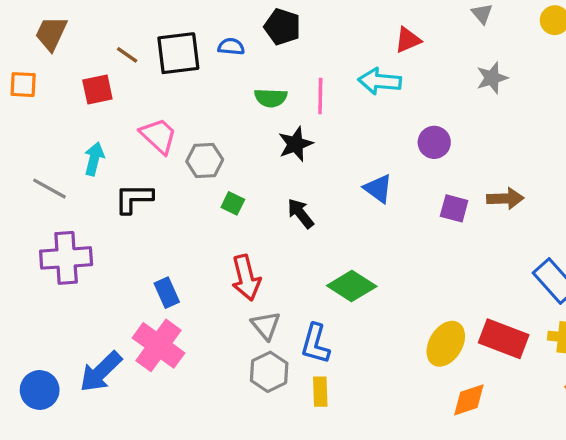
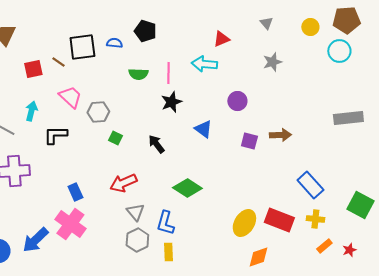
brown line: (127, 55) -> (58, 62), moved
black star: (296, 144) -> (171, 102), moved
red arrow: (246, 278) -> (123, 183), turned 80

